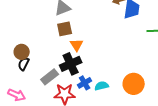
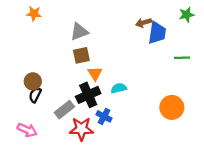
blue cross: (85, 83) -> (104, 116), turned -32
orange circle: (134, 84) -> (172, 107), moved
cyan semicircle: (102, 86) -> (119, 88), moved

